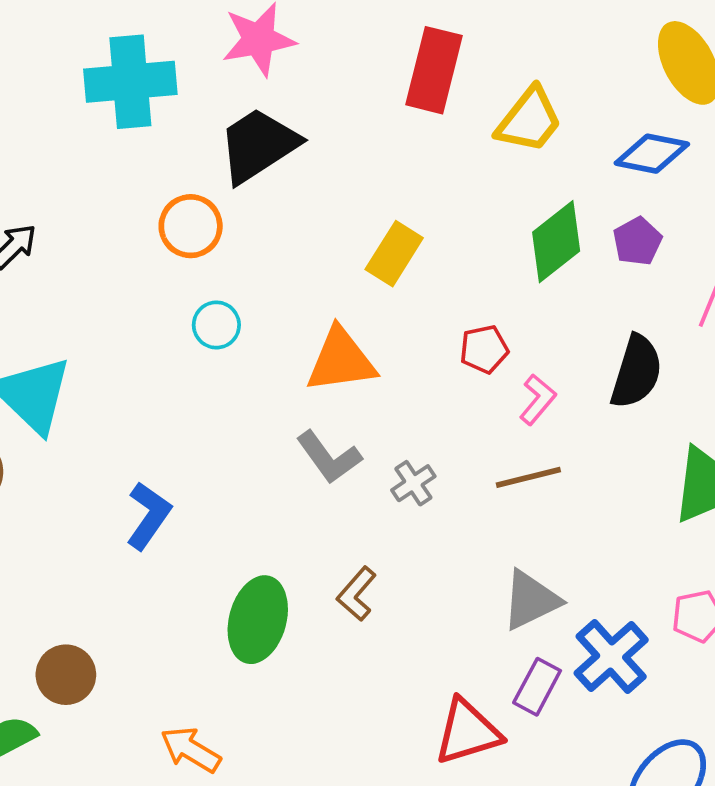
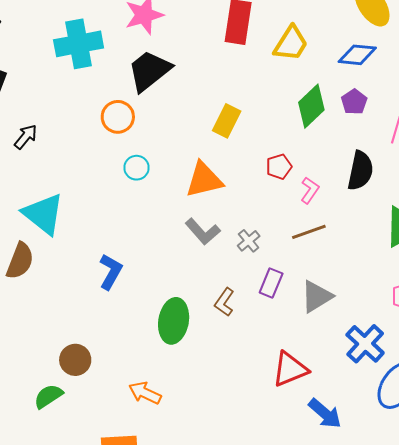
blue cross: (611, 657) -> (365, 344), moved
purple rectangle: (537, 687) -> (271, 283), moved

